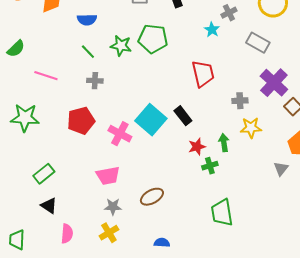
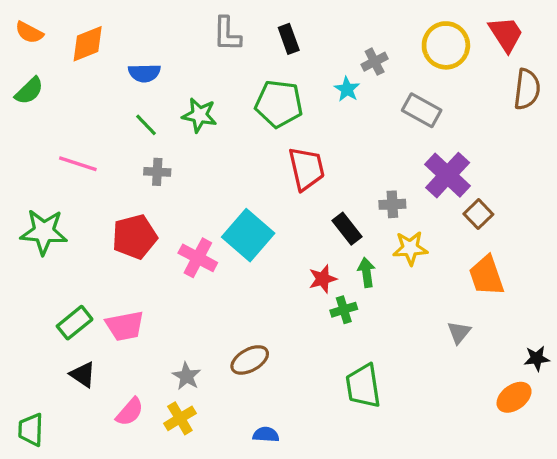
green pentagon: (153, 39) -> (279, 104), moved
green semicircle: (16, 49) -> (29, 91), moved
red trapezoid: (203, 74) -> (306, 169), moved
black rectangle: (183, 116) -> (347, 229), moved
gray triangle: (281, 169) -> (459, 332), moved
pink trapezoid: (108, 176) -> (125, 326), moved
gray star: (113, 207) -> (186, 376), turned 30
pink semicircle: (67, 234) -> (130, 412), moved, turned 36

